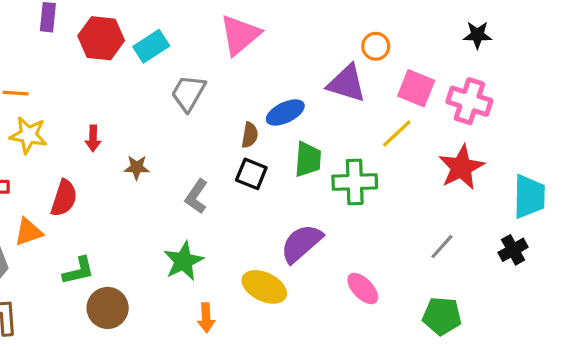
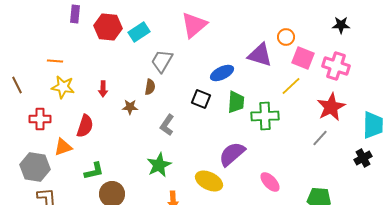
orange circle: (376, 46) -> (286, 37), moved
brown semicircle: (250, 135) -> (150, 87), moved
black square: (251, 174) -> (201, 99), moved
gray line: (442, 247) -> (320, 138), moved

